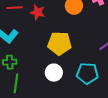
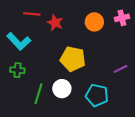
green line: (16, 83) -> (38, 94), moved

